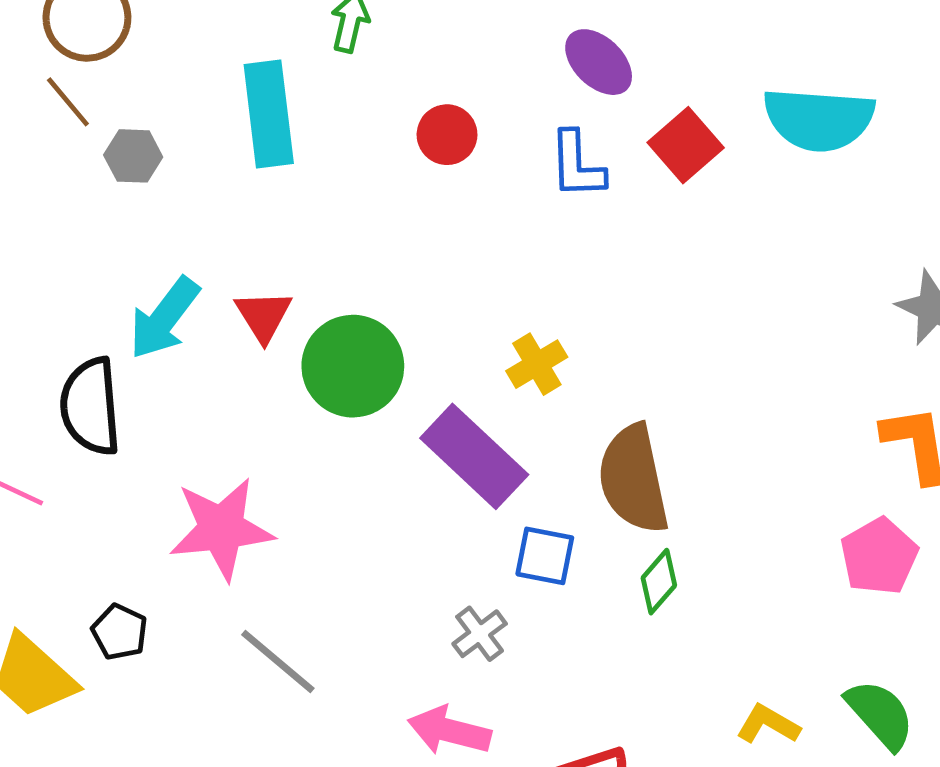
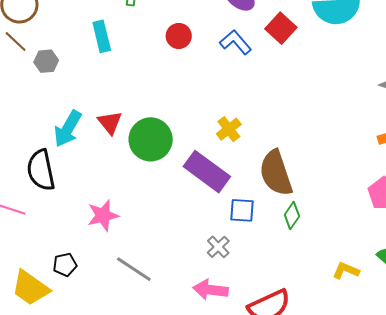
cyan rectangle: (269, 114) -> (102, 36), size x0.7
blue L-shape: (577, 165) -> (236, 42), turned 148
pink star: (221, 529) -> (103, 215), size x0.7
black pentagon: (120, 632) -> (65, 265), turned -30

